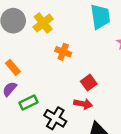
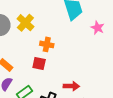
red square: (89, 83) -> (39, 64), moved, turned -32

